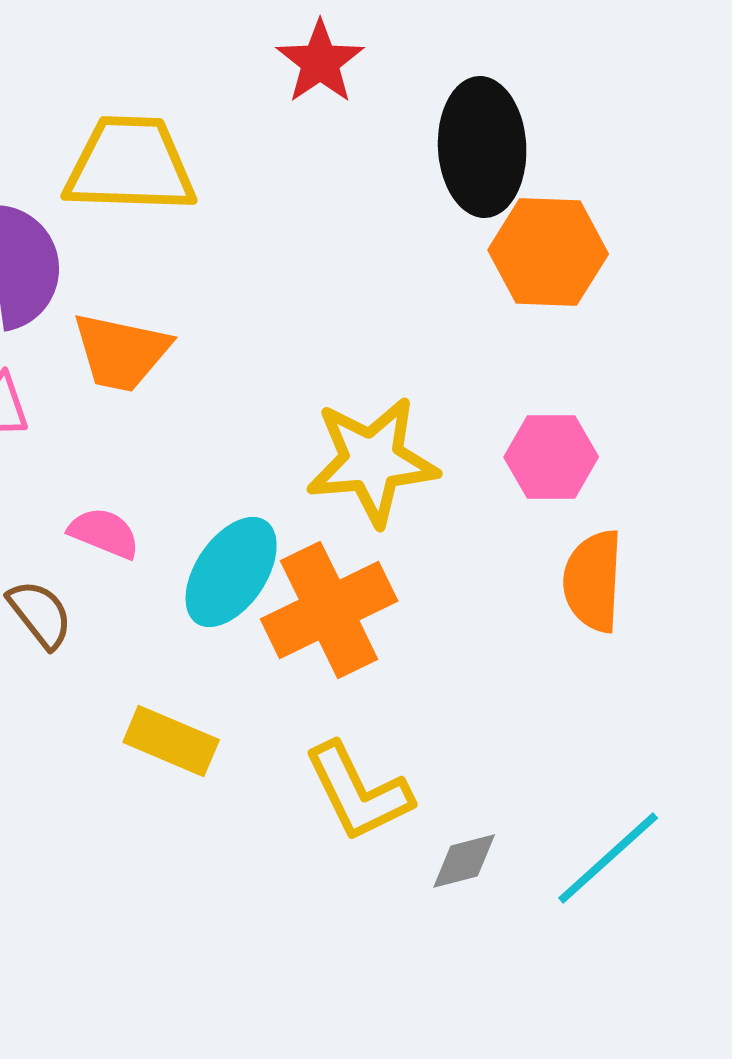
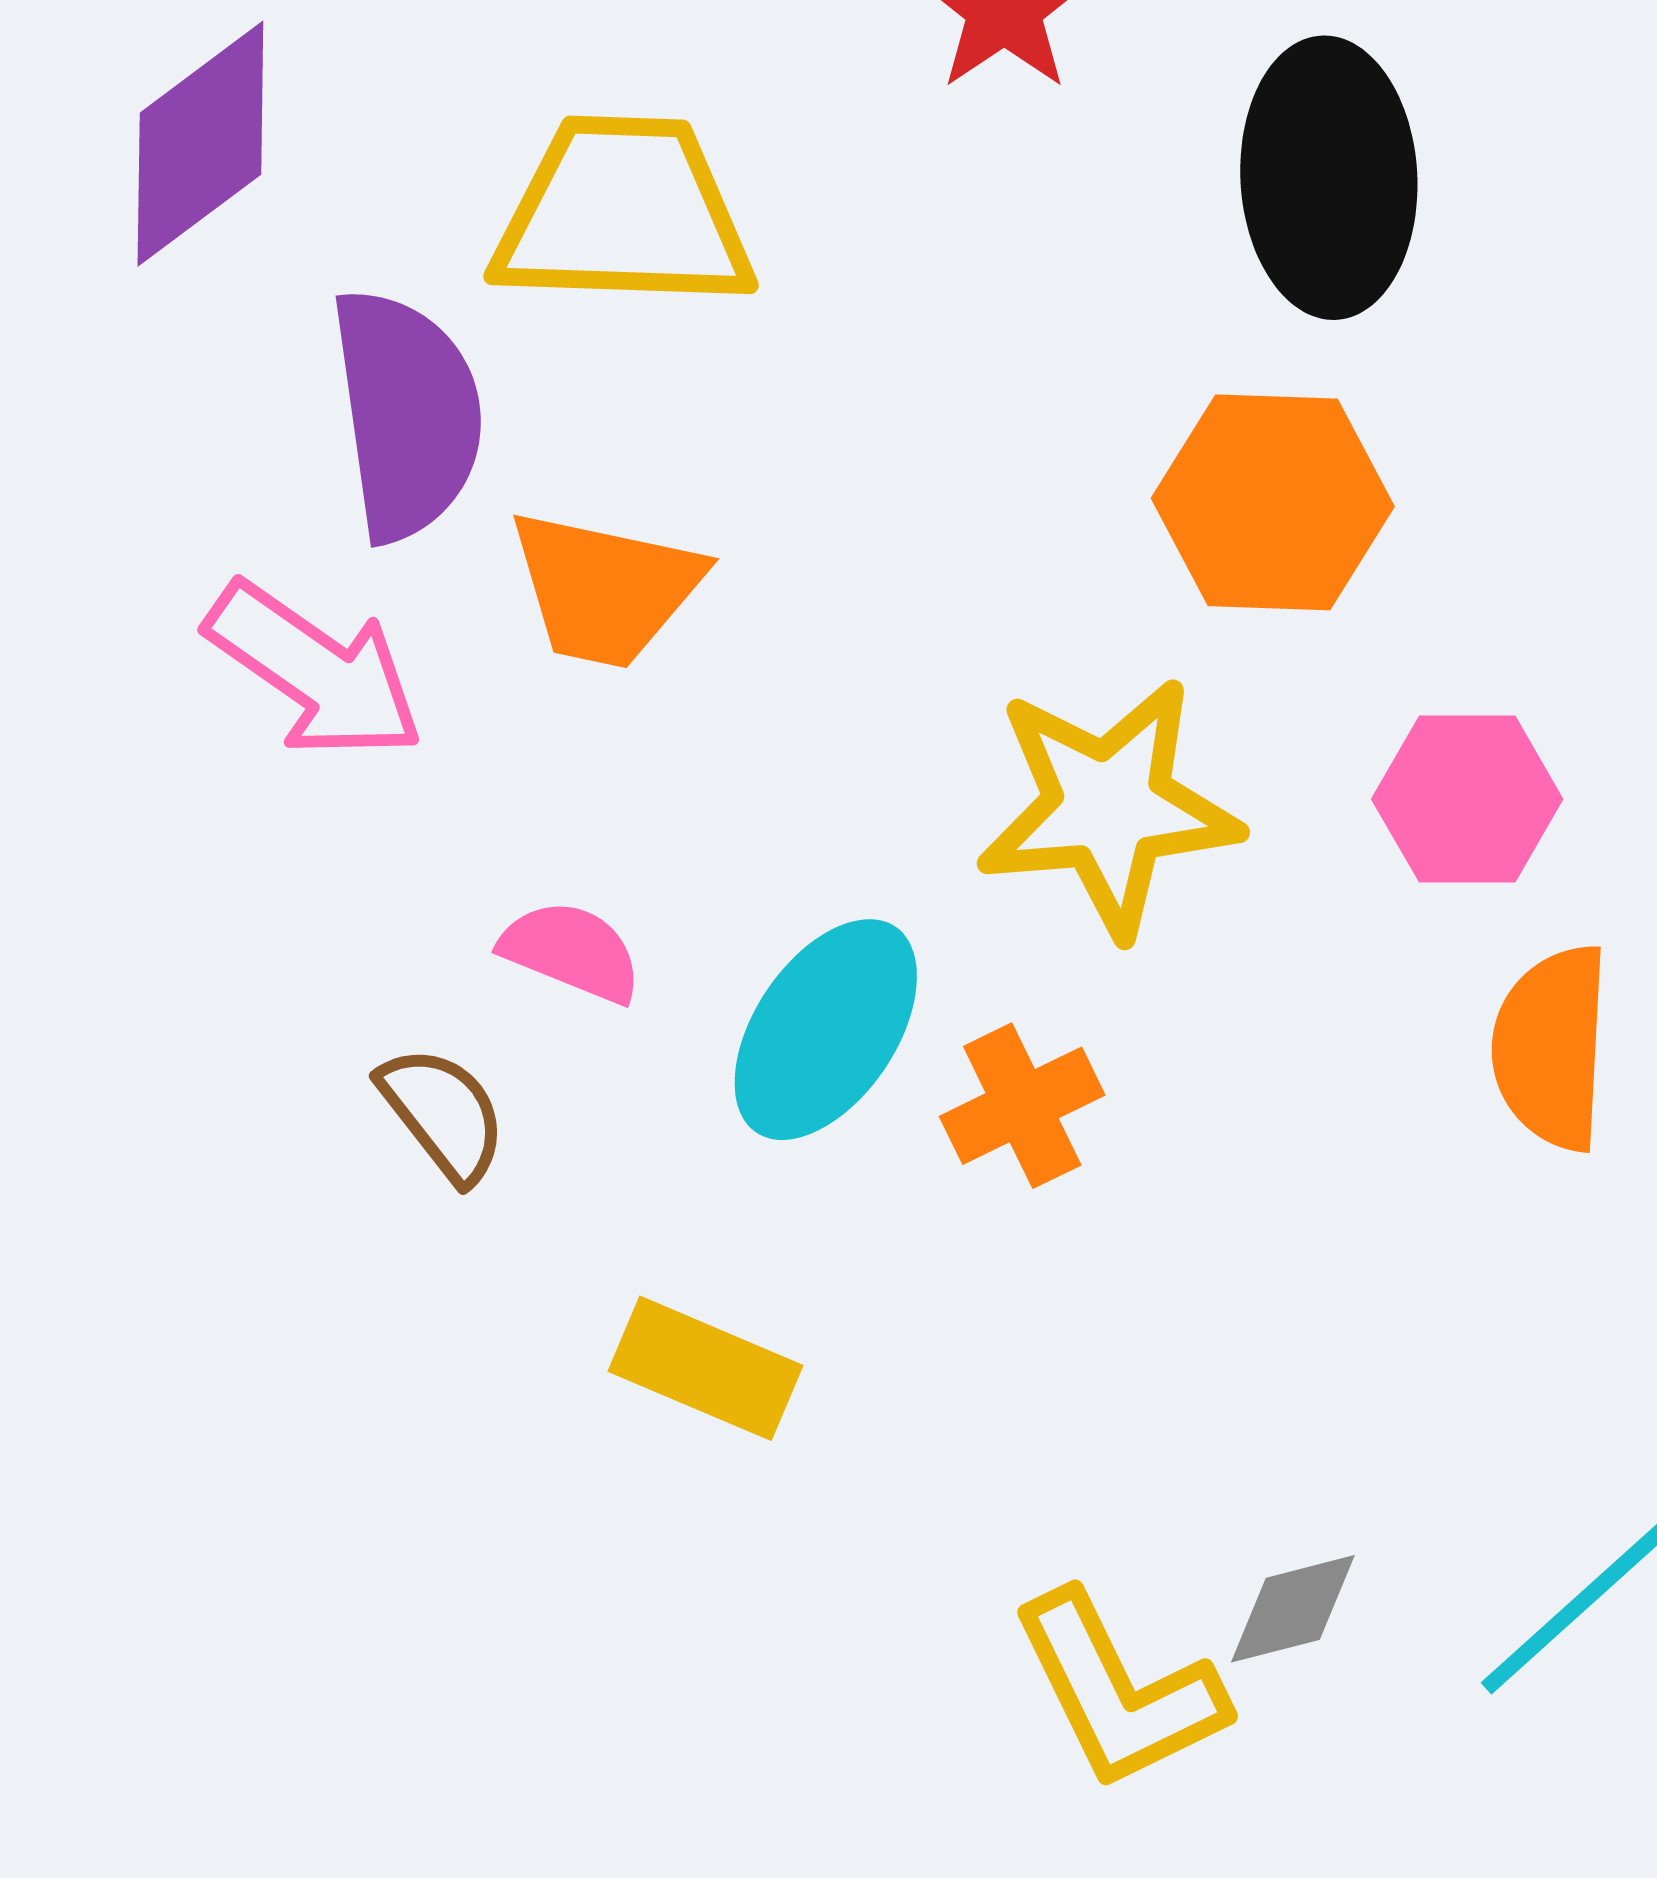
orange hexagon: (548, 252) -> (1273, 502), moved
orange cross: (329, 610) -> (1022, 1106), size x0.6
yellow L-shape: (358, 792) -> (1118, 1691), moved

